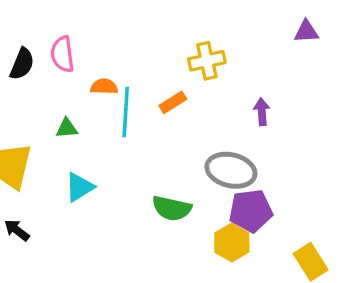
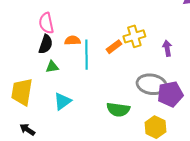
yellow cross: (207, 61) -> (134, 36), moved
black semicircle: (22, 64) -> (46, 44), moved
purple pentagon: (251, 211) -> (170, 94), moved

